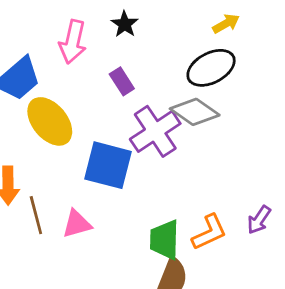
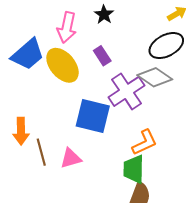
yellow ellipse: (50, 121) -> (63, 65), moved
orange L-shape: (209, 232) -> (145, 142), moved

